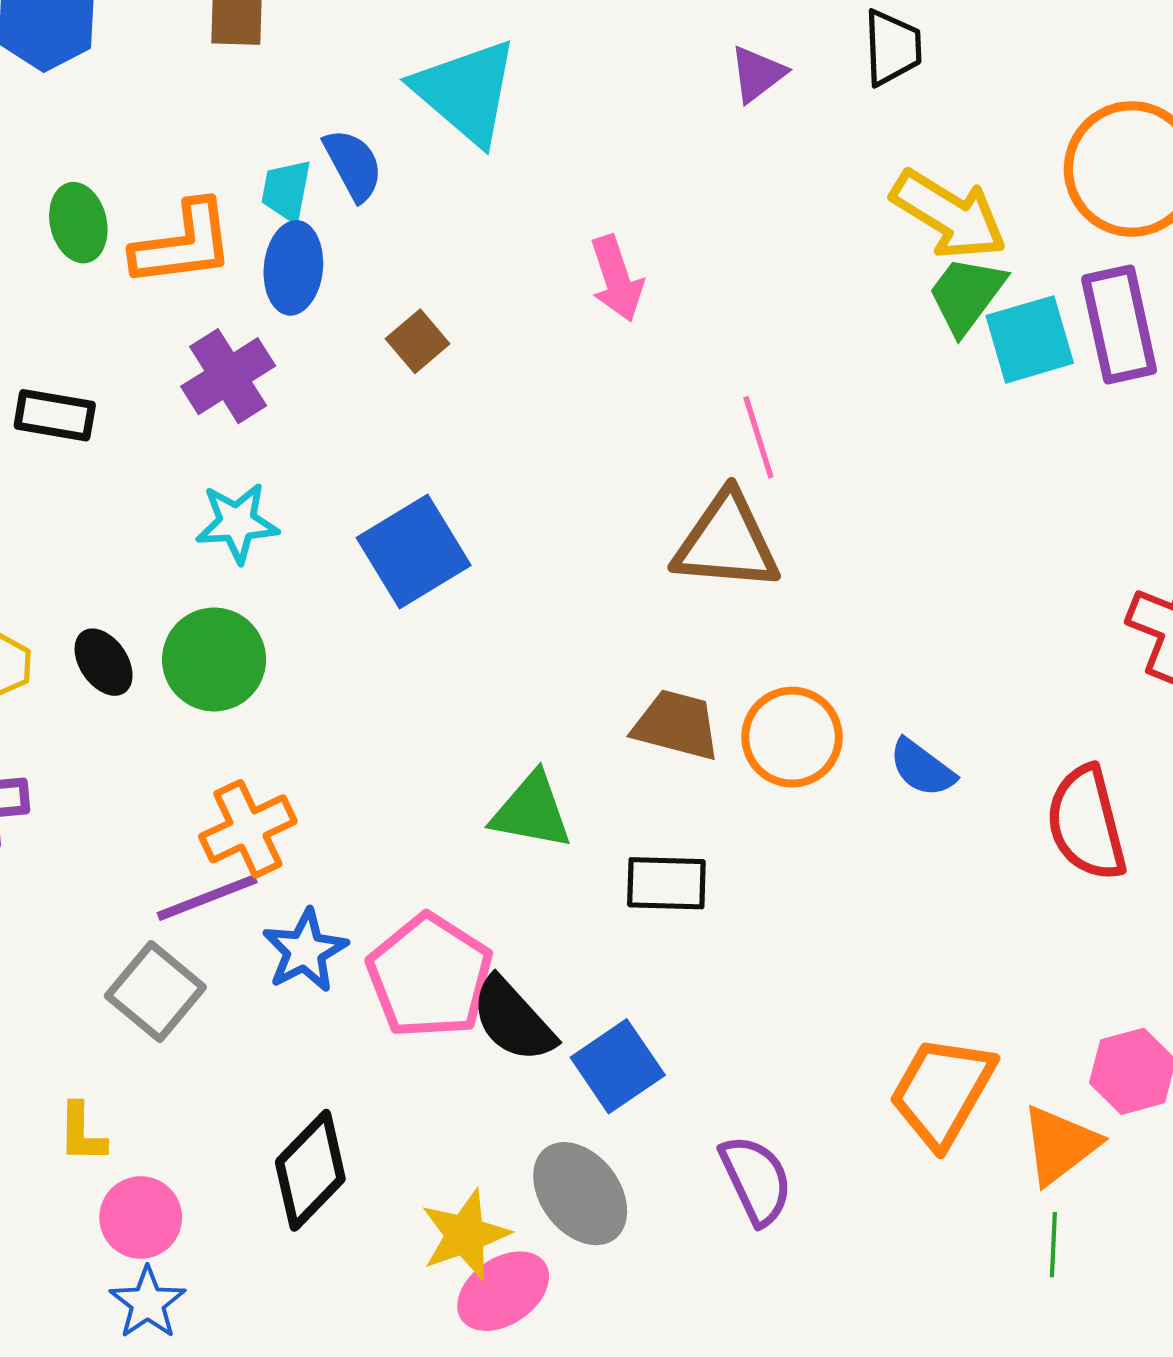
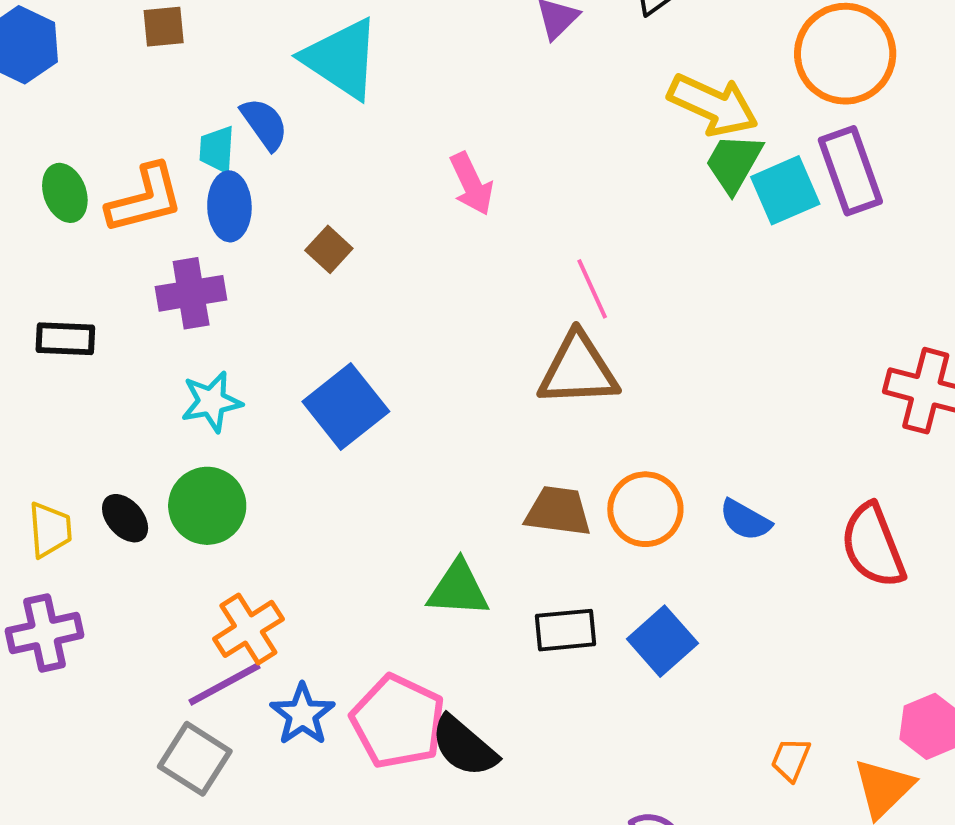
purple cross: (228, 376) -> (191, 293), turned 30
blue square: (618, 1066) -> (662, 641), moved
orange trapezoid: (942, 1092) -> (791, 759), size x0.5

